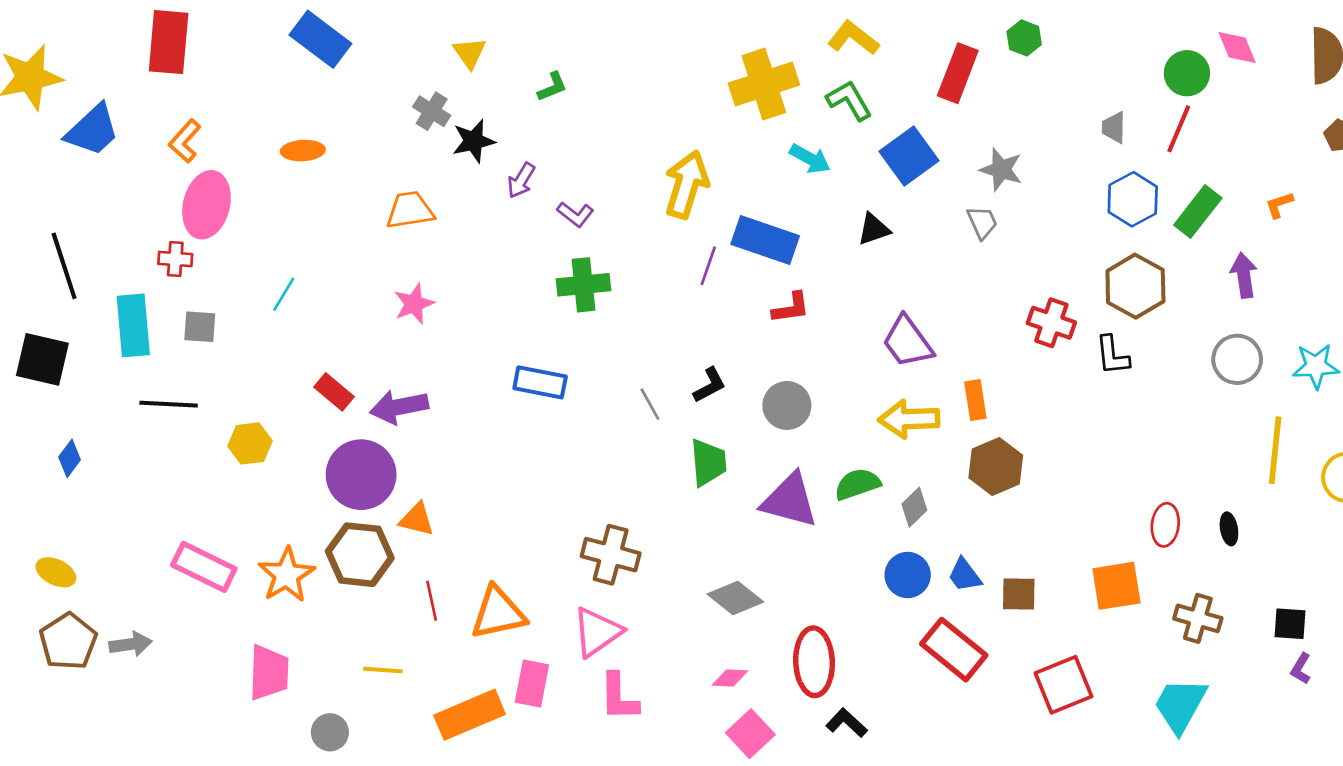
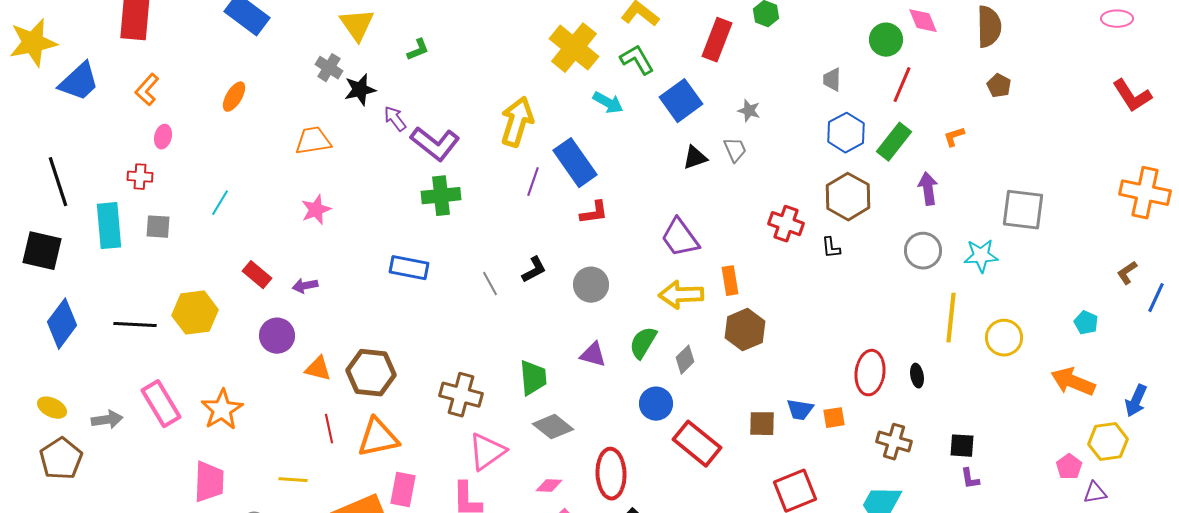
yellow triangle: (470, 53) -> (357, 25), size x1.4
yellow cross: (764, 84) -> (574, 48), turned -33
red line: (1179, 129) -> (902, 85), moved
orange ellipse: (303, 151) -> (234, 97), turned -56
gray star: (1001, 170) -> (749, 111), size x0.7
purple arrow: (521, 180) -> (395, 119), turned 112
pink ellipse: (206, 205) -> (163, 137), size x0.5
purple L-shape: (575, 214) -> (435, 144), size x1.8
black triangle: (874, 229) -> (695, 158), moved
blue rectangle: (765, 240) -> (575, 163), turned 36
black L-shape: (1112, 355) -> (831, 248), size x0.7
black line: (169, 404) -> (135, 325), moved
purple arrow: (399, 407) -> (305, 286), size x0.6
yellow hexagon: (250, 443) -> (195, 313), size x1.4
blue diamond: (70, 458) -> (62, 324), size x1.8
green trapezoid: (708, 462) -> (533, 378), moved
purple circle: (361, 475) -> (277, 336), size x0.7
green semicircle: (857, 484) -> (643, 343), turned -40
purple triangle: (790, 500) -> (593, 355), size x0.6
red ellipse: (1165, 525) -> (870, 373), size x1.4
brown hexagon: (360, 555) -> (371, 373), moved
pink rectangle: (204, 567) -> (161, 404), turned 33
blue circle: (908, 575) -> (656, 404), moved
blue trapezoid: (965, 575) -> (800, 410), moved, turned -44
orange square: (1116, 586) -> (834, 418), size x0.6
pink triangle: (597, 632) -> (487, 452), moved
gray arrow: (131, 644) -> (107, 420), moved
red rectangle: (954, 650) -> (697, 444), moved
purple L-shape: (1301, 669) -> (970, 479), turned -40

